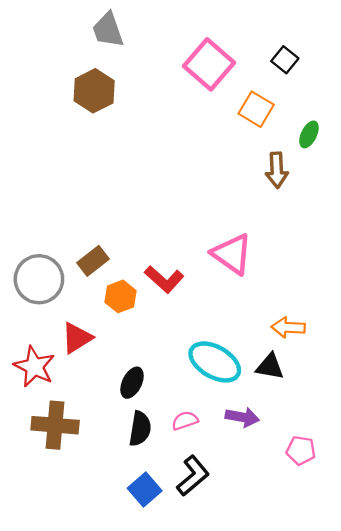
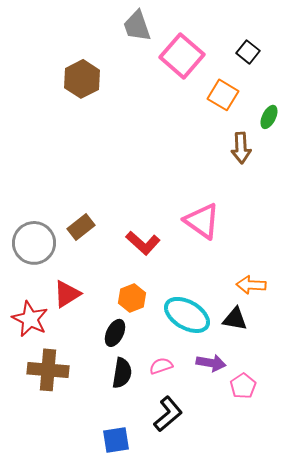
gray trapezoid: (108, 30) -> (137, 26), moved
orange hexagon: (121, 296) -> (132, 298), moved
pink pentagon: (301, 450) -> (243, 386), moved, turned 30
blue square: (145, 490) -> (116, 440), moved, turned 32

